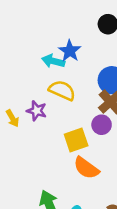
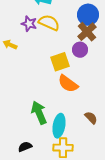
purple star: (37, 111) -> (29, 24), moved
yellow arrow: (12, 118) -> (10, 45), turned 144

